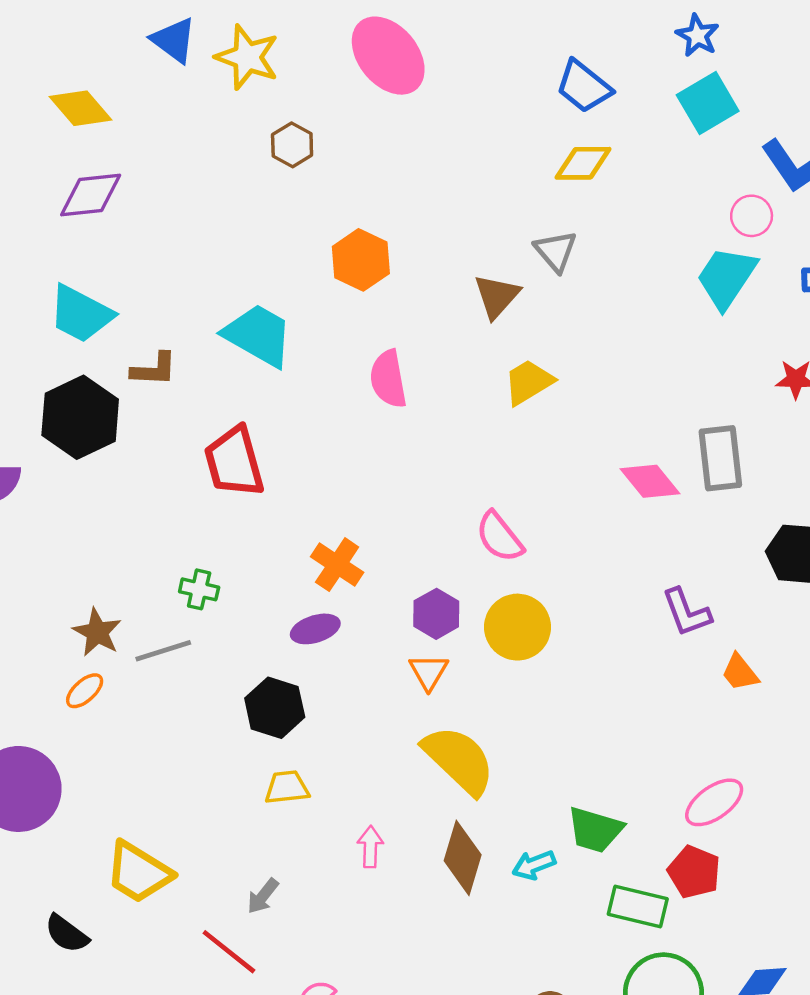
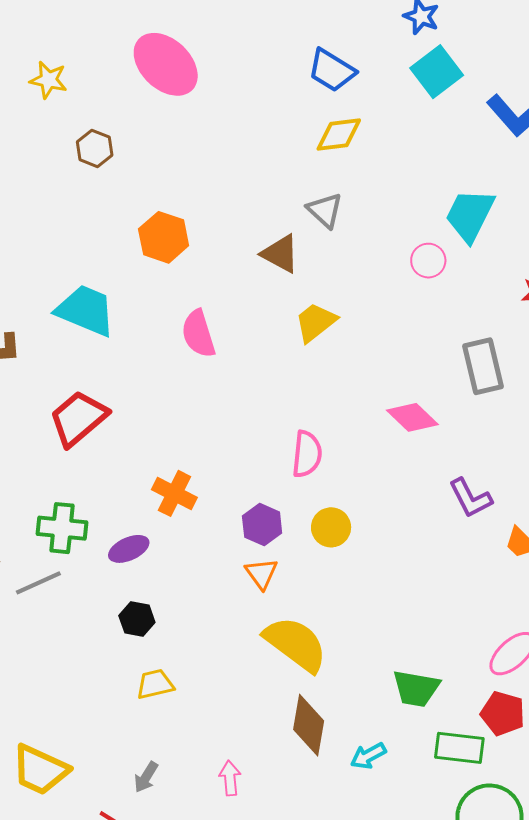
yellow star: (247, 57) -> (48, 80), size x0.7
pink circle: (752, 216) -> (428, 261), moved
brown triangle: (497, 296) -> (280, 254), turned -36
red trapezoid: (234, 462) -> (78, 418), turned 72
pink diamond: (650, 481) -> (412, 417), moved
pink semicircle: (499, 537) -> (307, 454), turned -129
green cross: (199, 589) -> (62, 528), size x1.5
yellow circle: (518, 627) -> (331, 527), size x0.7
purple ellipse: (315, 629) -> (129, 549), moved
black hexagon: (275, 708) -> (137, 619), size x0.7
pink arrow: (370, 847) -> (230, 778), moved
cyan arrow: (534, 865) -> (368, 756), moved

